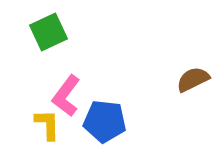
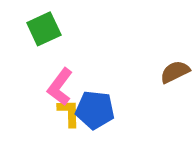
yellow L-shape: (47, 125) -> (69, 113), moved

